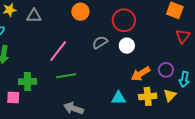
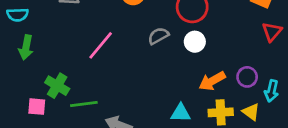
green line: (66, 76) -> (84, 104), moved
green cross: (28, 82) -> (57, 86), turned 30
yellow triangle: (170, 95) -> (251, 112), turned -40

